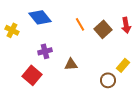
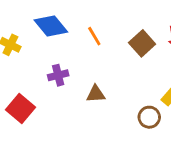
orange line: (80, 24) -> (94, 36), moved
red square: (32, 75) -> (21, 108), moved

